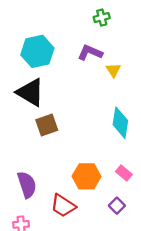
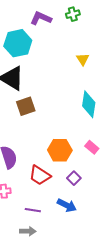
purple L-shape: (90, 53) -> (41, 18), moved
purple square: (117, 206) -> (74, 178), moved

